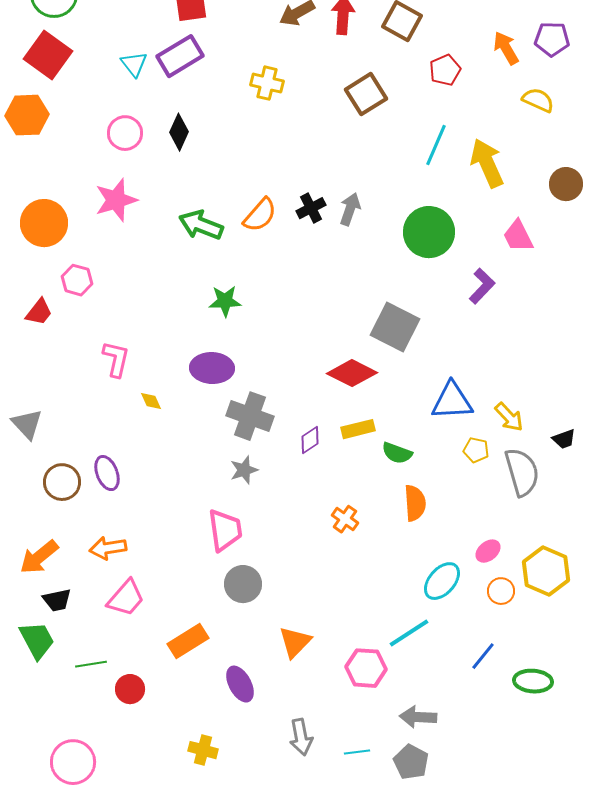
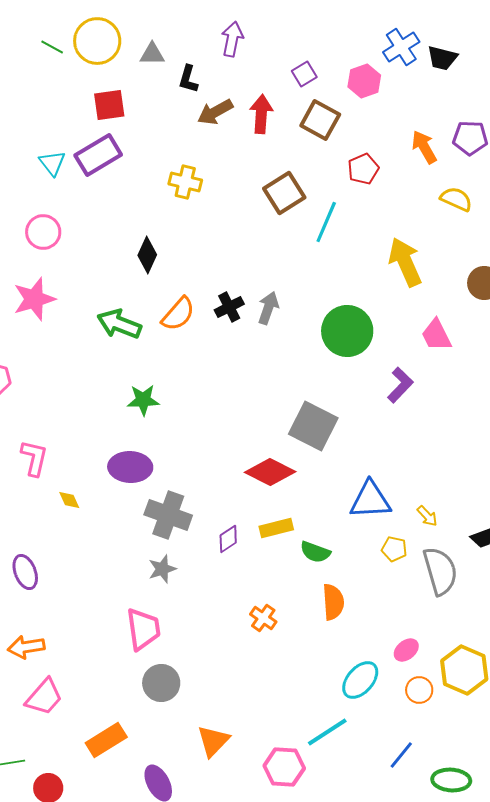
black diamond: (179, 132) -> (147, 255), moved
cyan line: (436, 145) -> (326, 222), moved
yellow arrow: (509, 417) -> (427, 516), size x0.7

